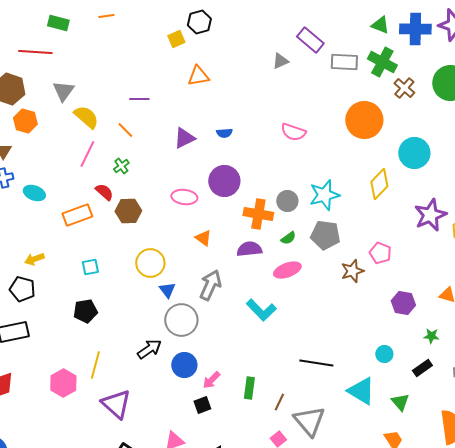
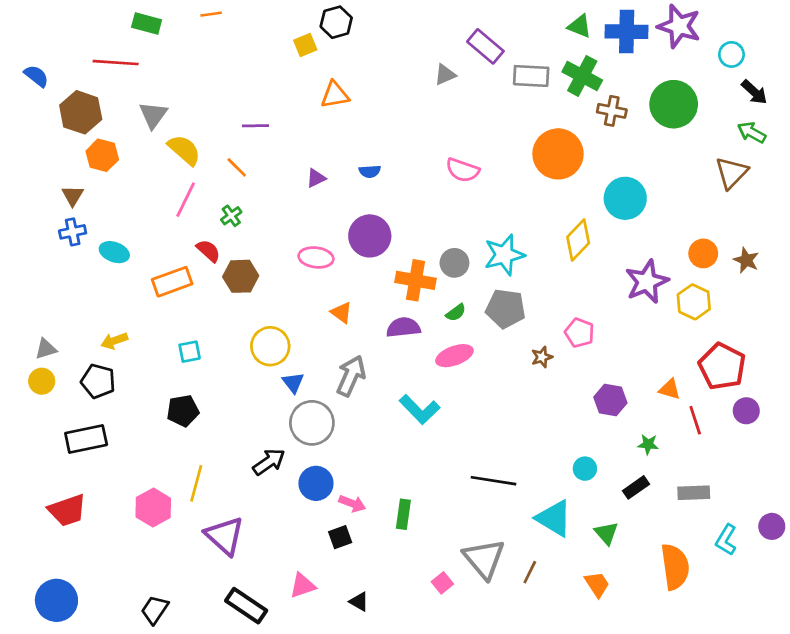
brown cross: (404, 88) -> (612, 111), turned -30
purple triangle: (184, 138) -> (316, 178), size x0.7
brown star: (352, 271) -> (542, 357), size x0.7
pink arrow: (211, 380) -> (352, 504), turned -114
brown line: (279, 402) -> (530, 572), moved

